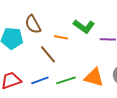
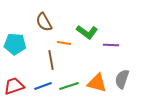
brown semicircle: (33, 24) -> (44, 22), moved
brown line: (48, 54) -> (51, 60), turned 30

